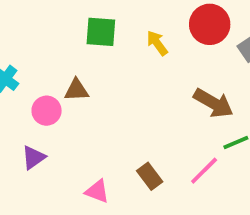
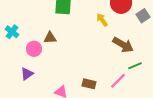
yellow arrow: (157, 43) -> (102, 20), moved
brown rectangle: (150, 176) -> (89, 84), turned -40

